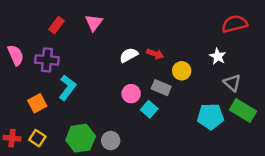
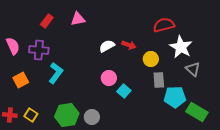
pink triangle: (94, 23) -> (78, 19), turned 42
red semicircle: (235, 24) -> (164, 25), moved
white star: (218, 56) -> (181, 47), size x1.6
gray rectangle: (161, 88) -> (159, 80), moved, turned 63
orange square: (37, 103) -> (21, 80), moved
green rectangle: (243, 110) -> (197, 112), moved

